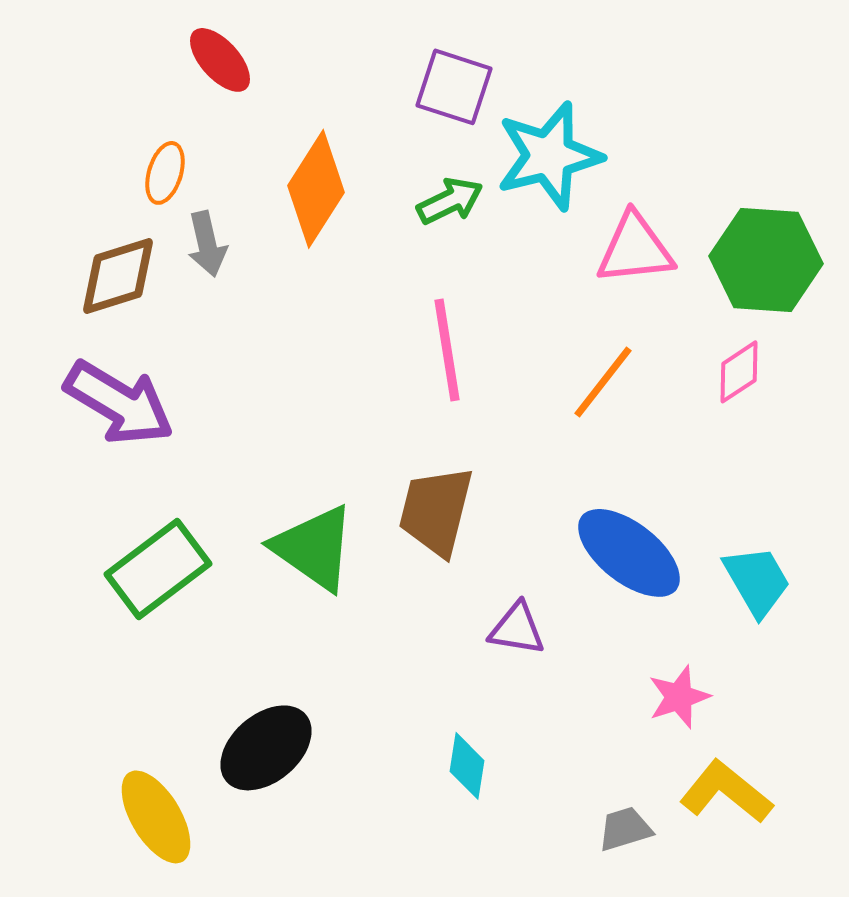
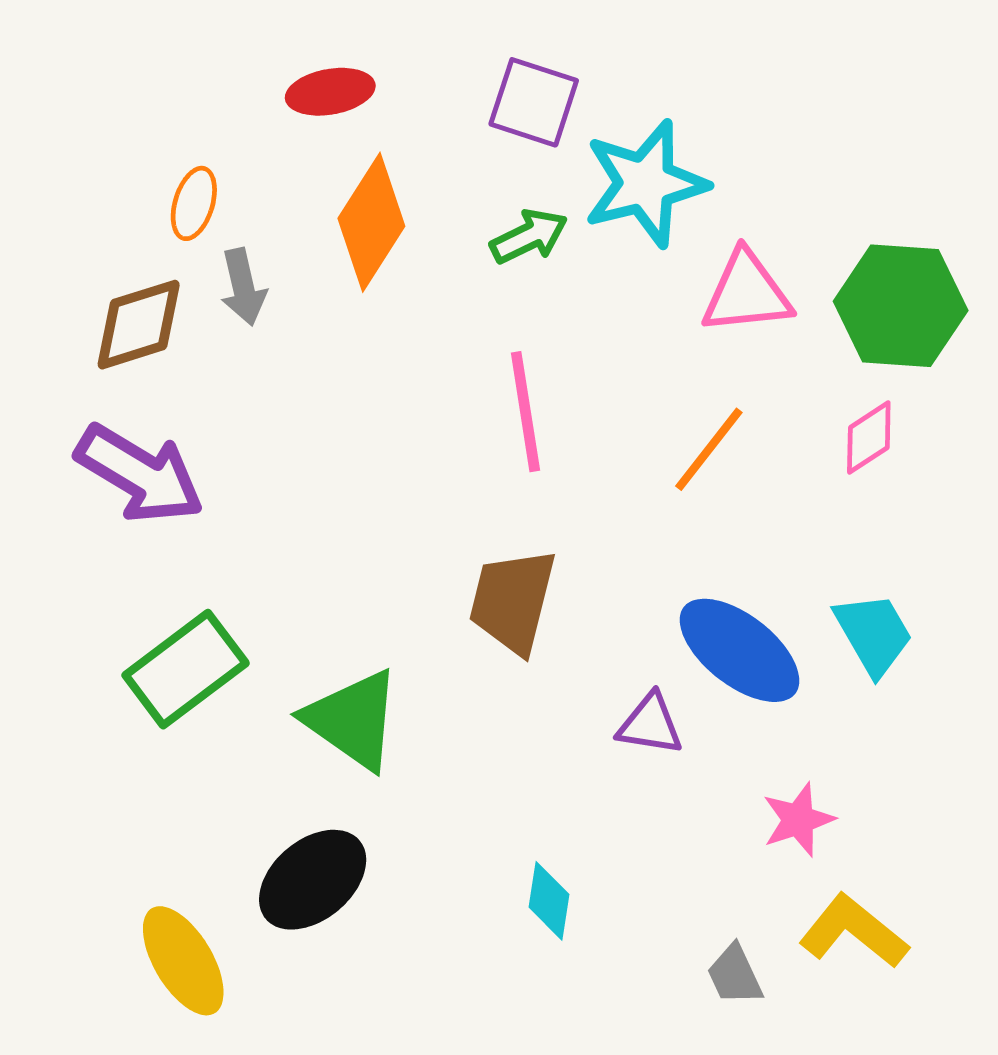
red ellipse: (220, 60) -> (330, 92), moved, turned -58
green triangle: (314, 548) -> (353, 720), moved
cyan trapezoid: (757, 581) -> (874, 634), moved
purple triangle: (517, 629) -> (650, 724), moved
gray trapezoid: (625, 829) -> (735, 975), turned -98

